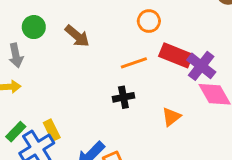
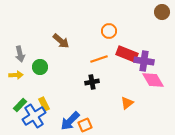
green circle: (34, 27) -> (40, 67), moved
purple cross: (201, 66) -> (144, 61), turned -30
orange triangle: (171, 117) -> (127, 103), moved

